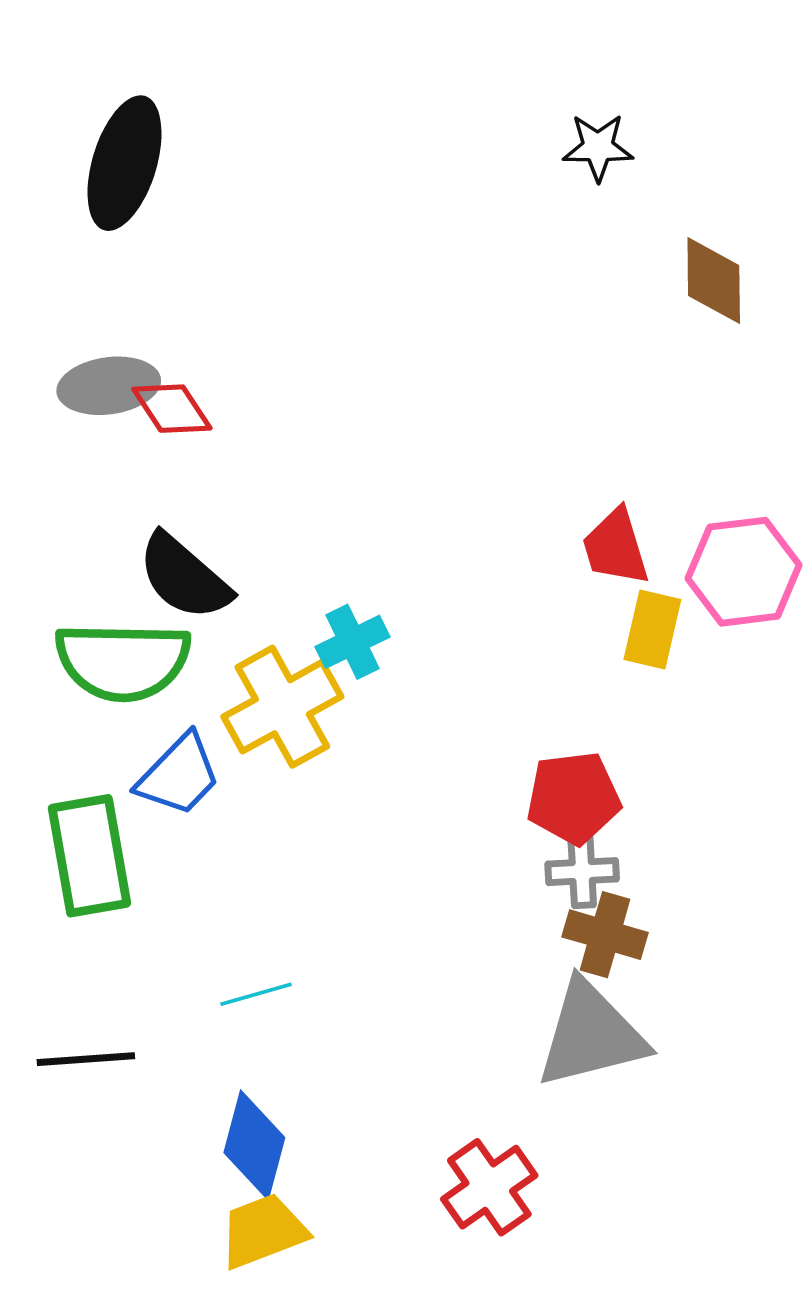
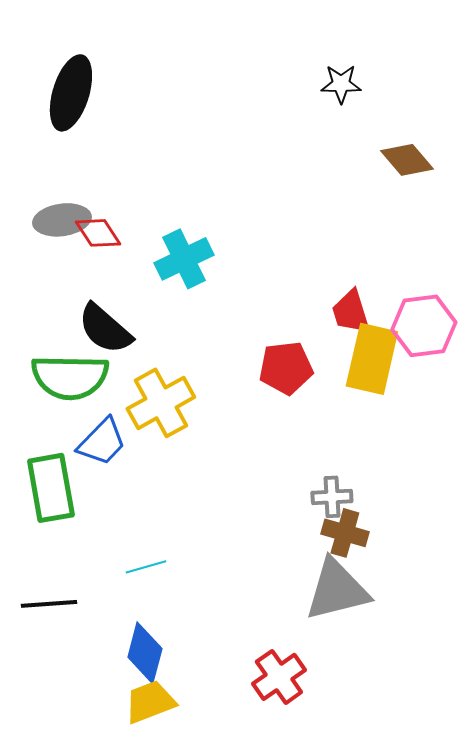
brown diamond: (714, 281) -> (407, 160), turned -40
yellow rectangle: (652, 630) -> (372, 359), size x1.6
cyan cross: (352, 642) -> (184, 259), moved, size x1.4
red pentagon: (573, 798) -> (286, 368), moved

